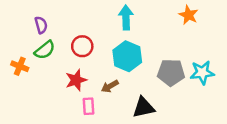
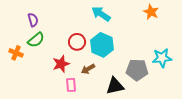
cyan arrow: (126, 17) -> (101, 14), turned -54
red circle: (82, 46) -> (77, 42), moved
gray pentagon: (171, 72) -> (137, 70), moved

